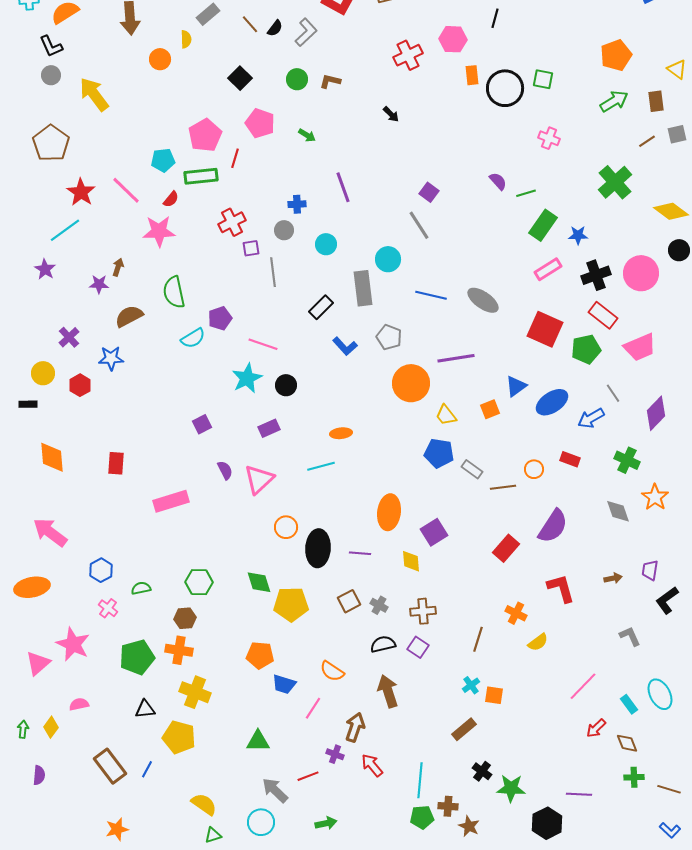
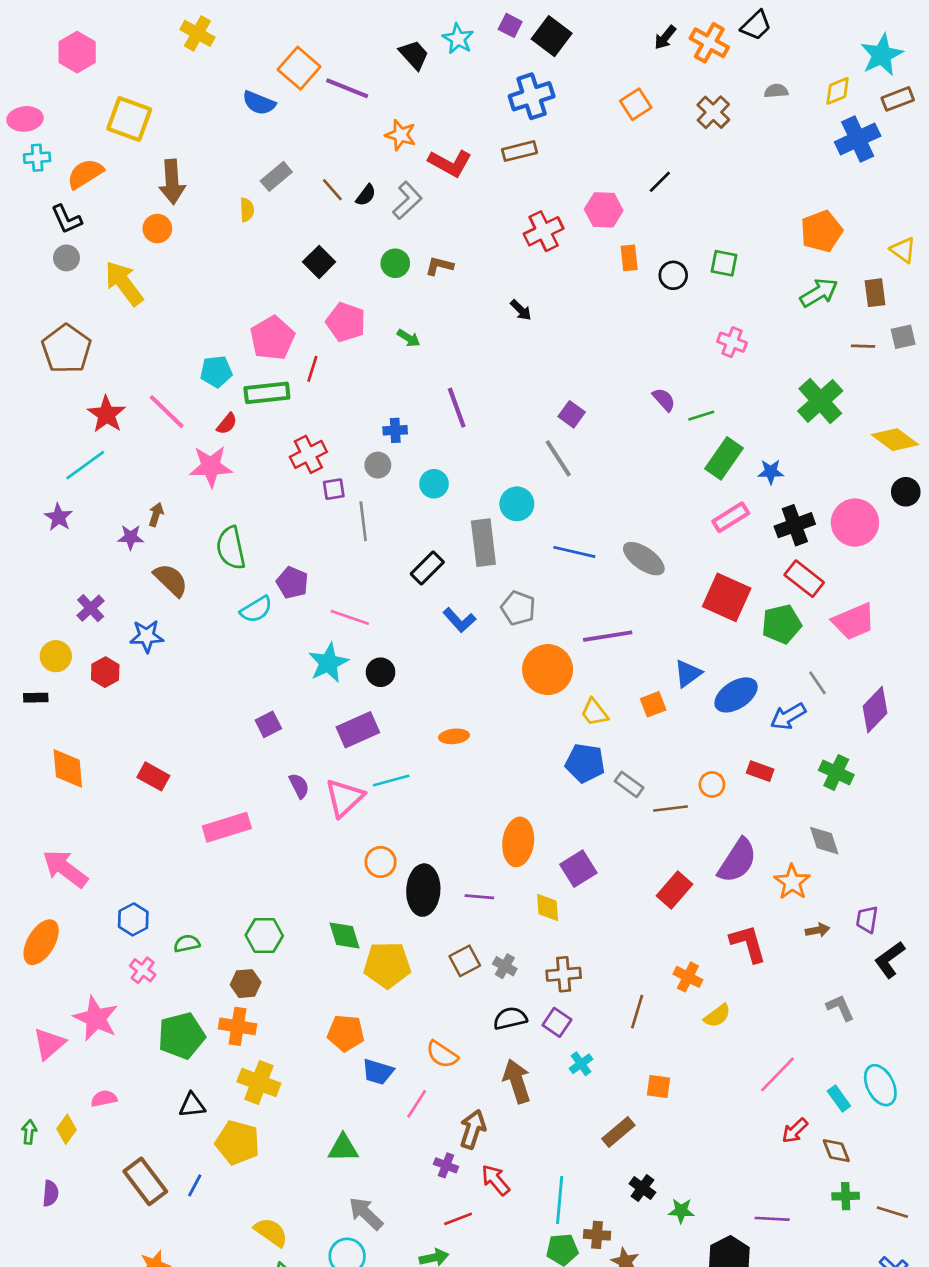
black line: (495, 18) -> (660, 182), turned 30
orange circle: (160, 59) -> (157, 229), moved
black circle: (505, 88) -> (673, 275), size x0.6
brown line: (647, 141) -> (863, 346), turned 36
brown semicircle: (129, 316) -> (171, 580), turned 72
purple pentagon: (220, 318) -> (292, 583), turned -30
purple rectangle: (269, 428) -> (358, 730), size x1.4
red rectangle: (116, 463) -> (153, 776), turned -65
cyan line: (321, 466) -> (391, 780), moved
orange star: (655, 497) -> (792, 882), moved
orange ellipse: (32, 587) -> (41, 942), turned -48
cyan cross: (471, 685) -> (581, 1064), moved
red line: (308, 776) -> (458, 1219), moved
green star: (511, 788) -> (681, 1211), size x0.7

